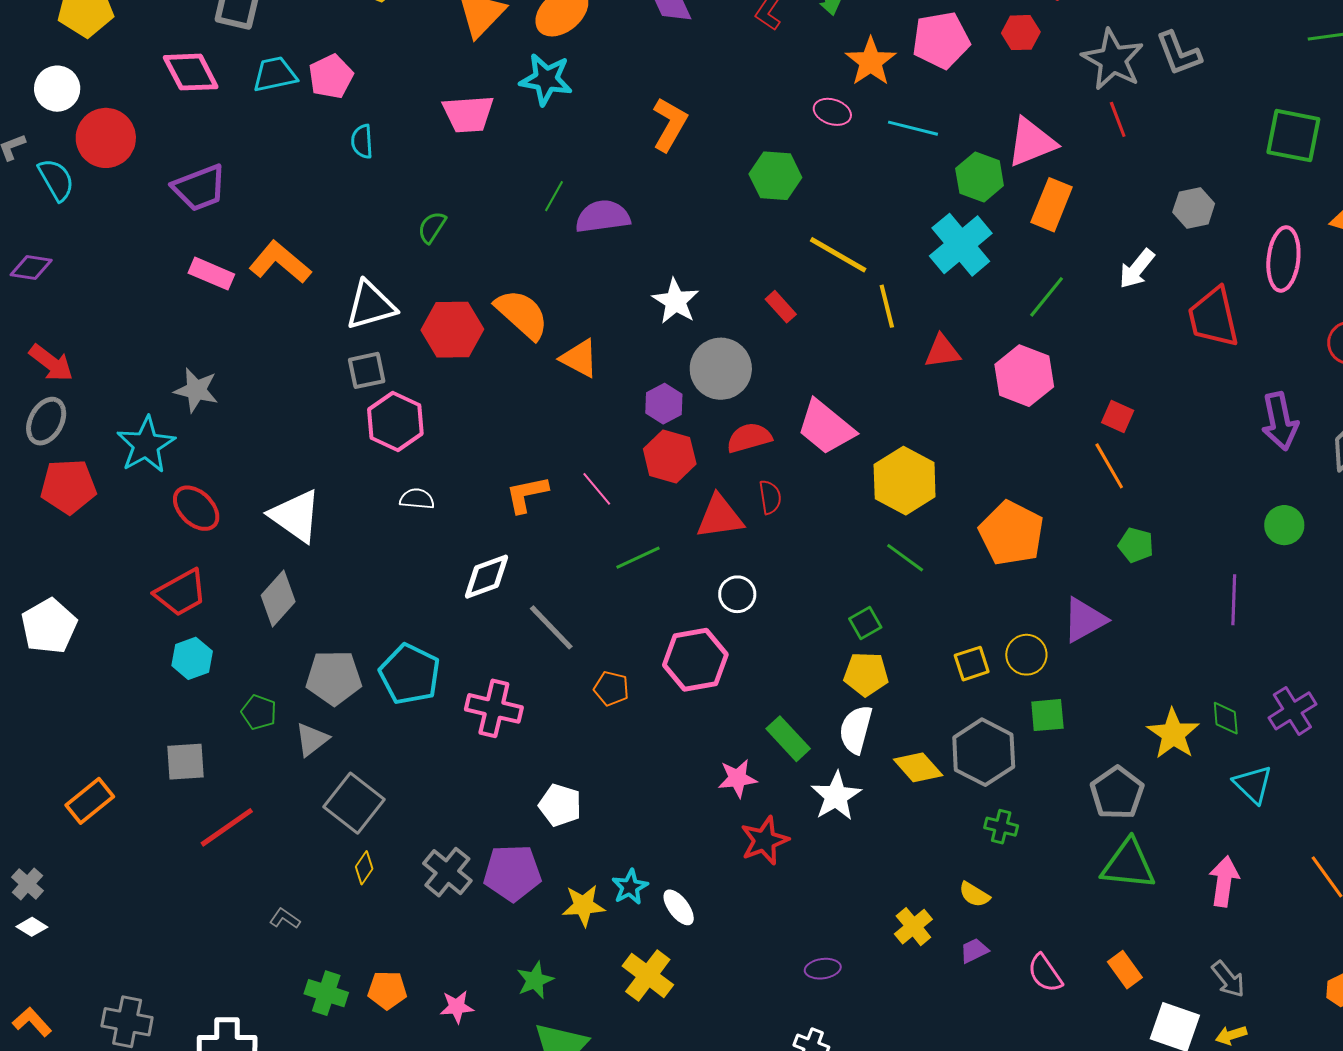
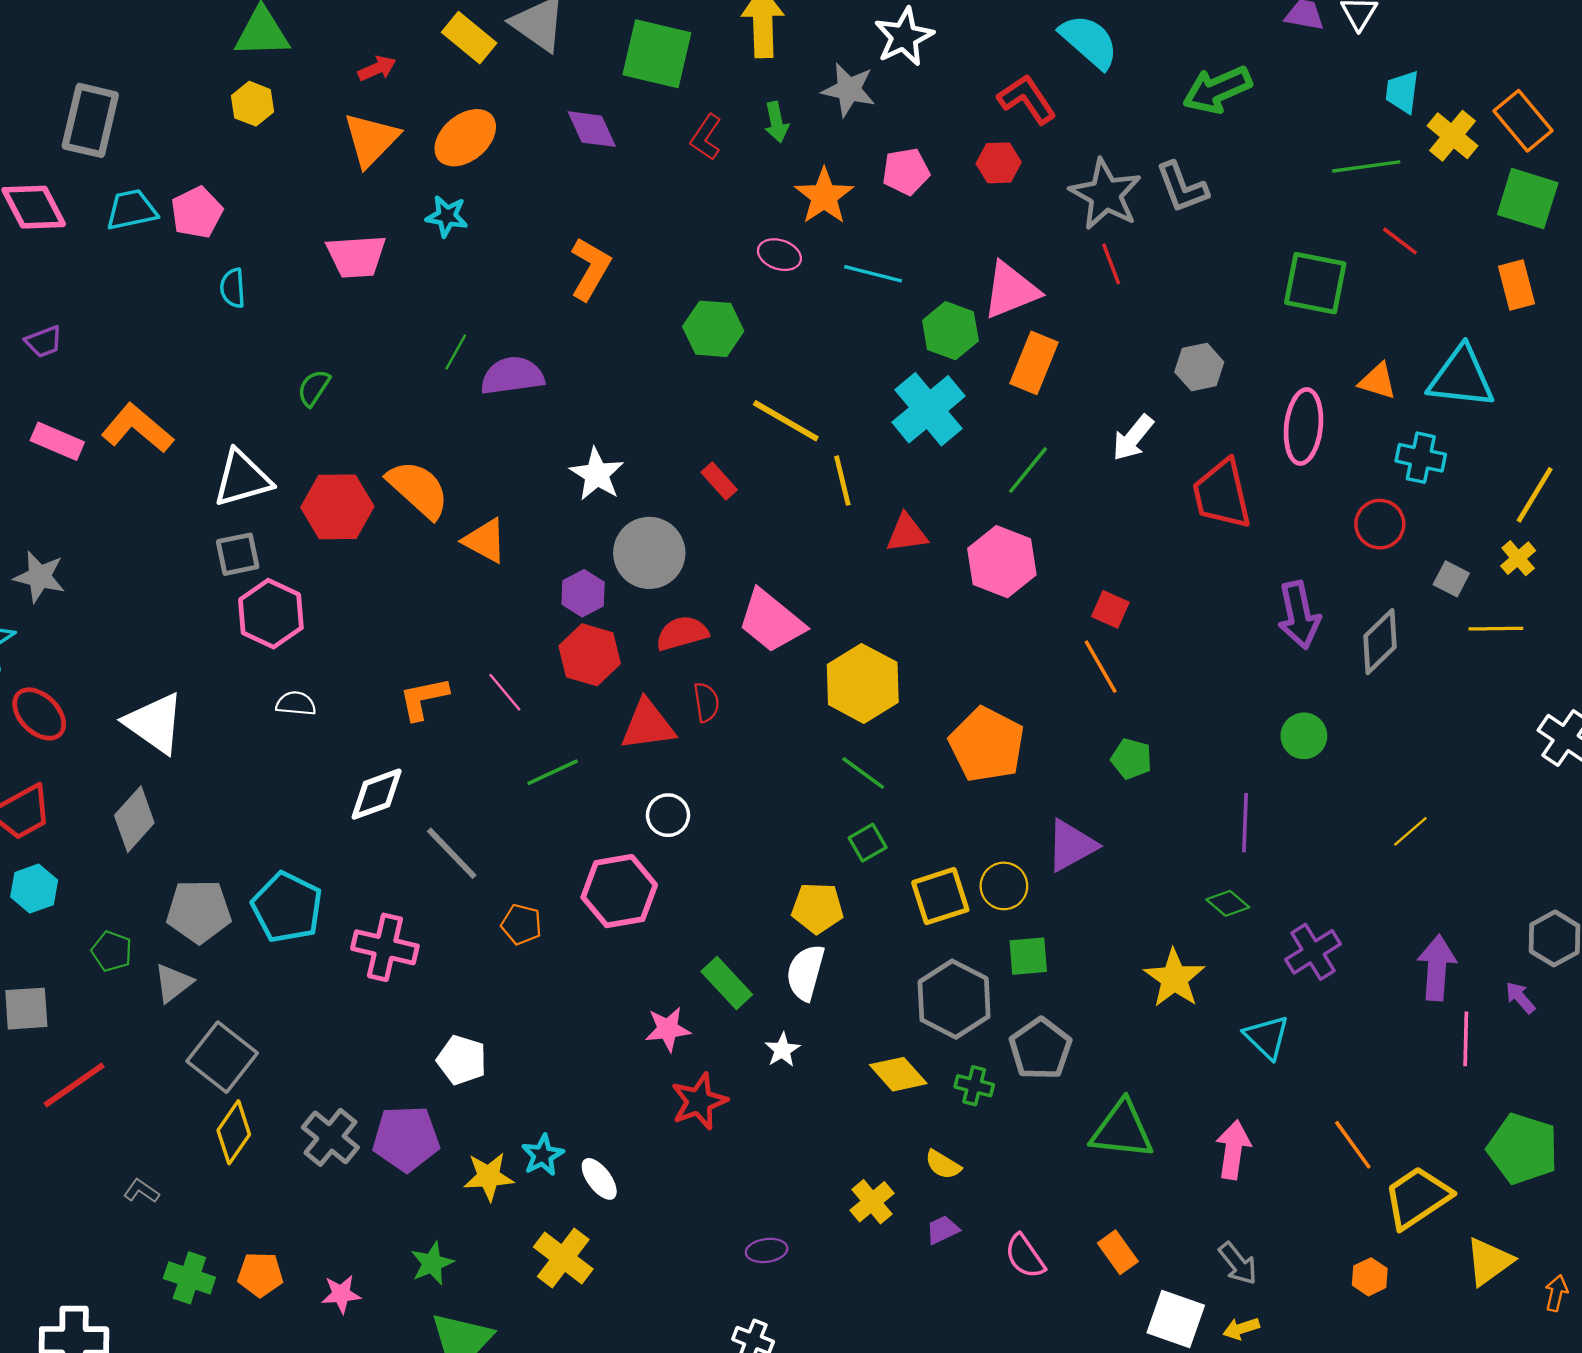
pink pentagon: (941, 40) -> (906, 172), size x0.7
cyan star: (546, 79) -> (447, 216), size x0.7
purple trapezoid: (199, 188) -> (44, 342), size x0.6
green square: (865, 623) -> (868, 843), moved
yellow square: (972, 664) -> (940, 896), size x1.4
green diamond: (1226, 718) -> (1228, 903), moved, turned -45
yellow diamond: (918, 767) -> (898, 1074), moved
gray pentagon: (1117, 793) -> (1040, 1049), moved
white star: (836, 796) -> (782, 1050), size x0.6
yellow diamond: (364, 868) -> (234, 1132), size x1.6

